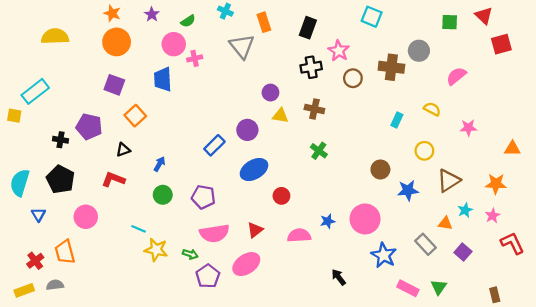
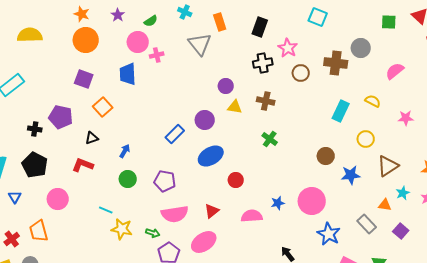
cyan rectangle: (397, 120) -> (341, 111), size x1.5

